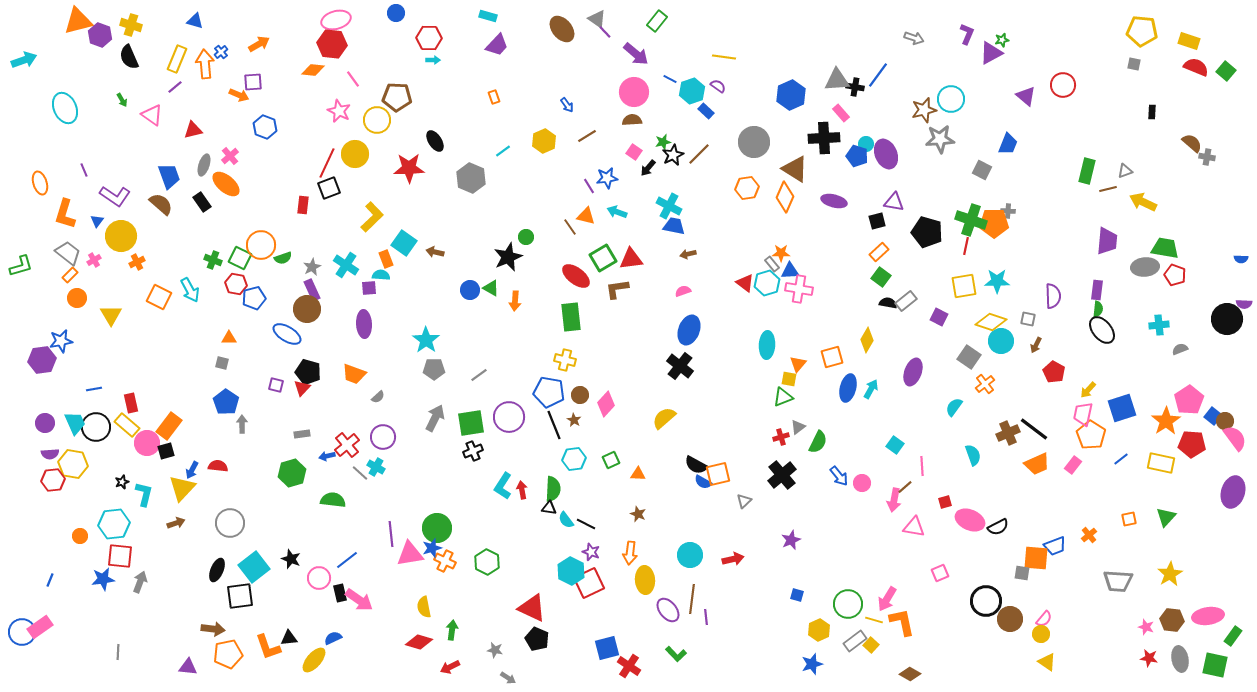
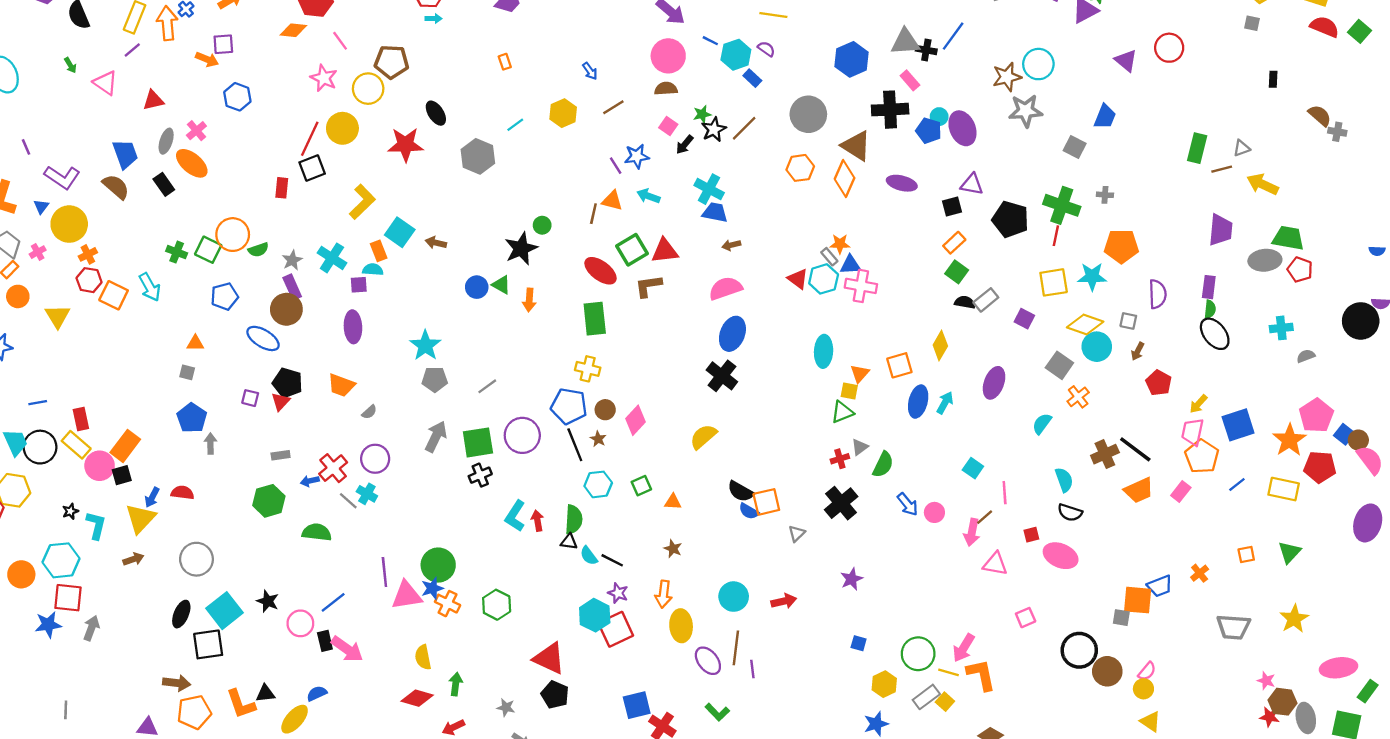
orange pentagon: (994, 223) -> (1121, 246), moved
brown line: (570, 227) -> (593, 214), turned 48
red hexagon: (236, 284) -> (89, 280), moved
pink semicircle: (683, 291) -> (725, 288), size x1.8
black semicircle: (998, 527) -> (1070, 512), moved, turned 45
orange circle: (80, 536) -> (21, 574), size x1.5
brown hexagon: (1172, 620) -> (1282, 702), moved

